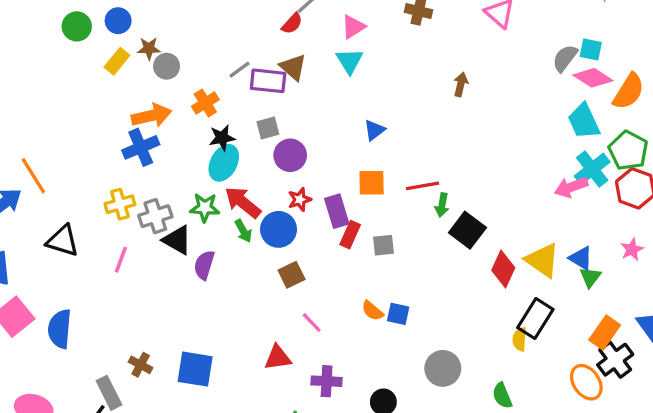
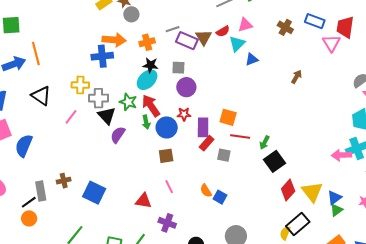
red semicircle: (292, 24) -> (223, 31), moved
blue triangle: (374, 130) -> (252, 59), moved
red line: (423, 186) -> (240, 136), moved
blue triangle: (581, 258) -> (334, 198), turned 35
brown cross: (141, 365) -> (64, 181), turned 32

